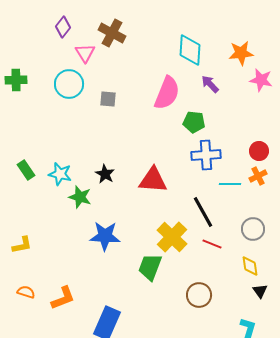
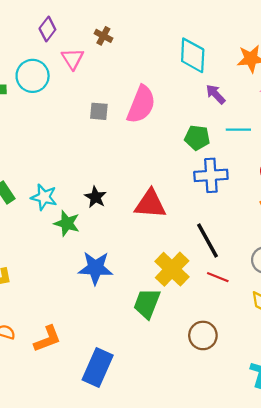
brown cross: (112, 33) -> (103, 36), size x0.6
cyan circle: (69, 84) -> (33, 76), moved
pink semicircle: (167, 93) -> (141, 104), moved
cyan line: (230, 184) -> (238, 130), moved

